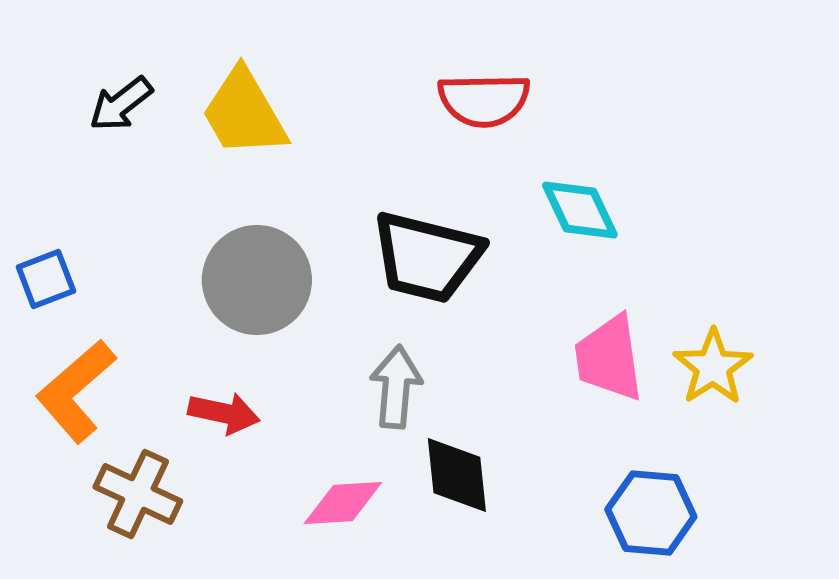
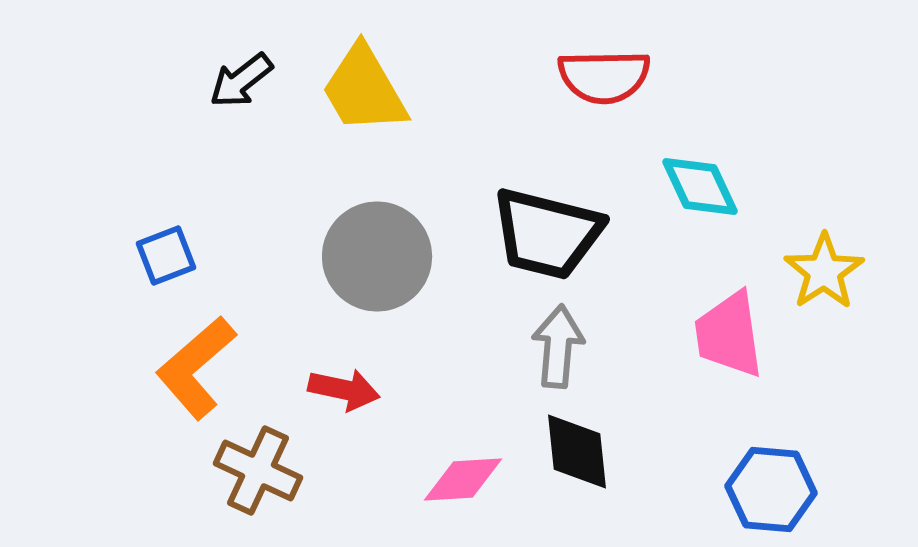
yellow star: (713, 367) -> (824, 272), moved
gray arrow: (396, 387) -> (558, 346), moved

